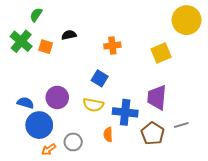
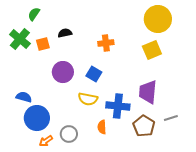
yellow circle: (187, 20) -> (158, 19), moved
orange square: (46, 47) -> (43, 44), turned -32
purple circle: (57, 97) -> (63, 72), moved

